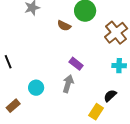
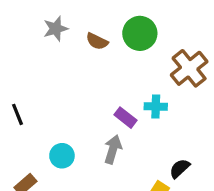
brown semicircle: (64, 26) -> (97, 41), moved
cyan cross: (119, 66) -> (156, 106), moved

